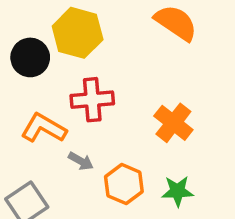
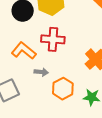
gray arrow: (81, 161) -> (41, 72), turned -32

